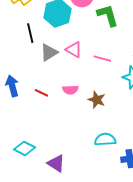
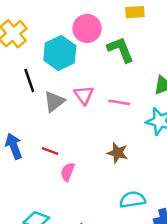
pink triangle: (74, 50) -> (84, 95), turned 30
pink semicircle: (70, 90) -> (68, 172), moved, turned 119

